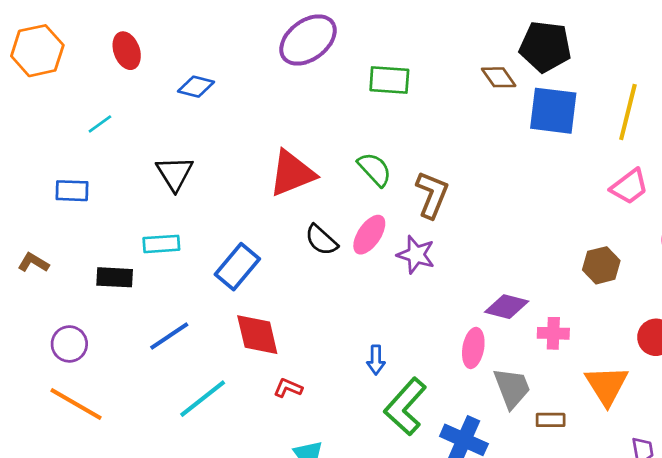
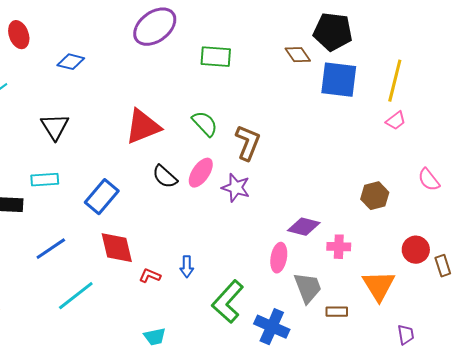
pink trapezoid: (629, 187) -> (396, 121), moved, size x0.7
blue arrow: (376, 360) -> (187, 267), moved
red L-shape: (288, 388) -> (150, 276), moved

